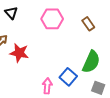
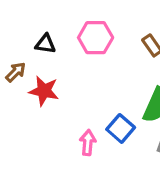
black triangle: (11, 13) -> (45, 44), moved, turned -40

